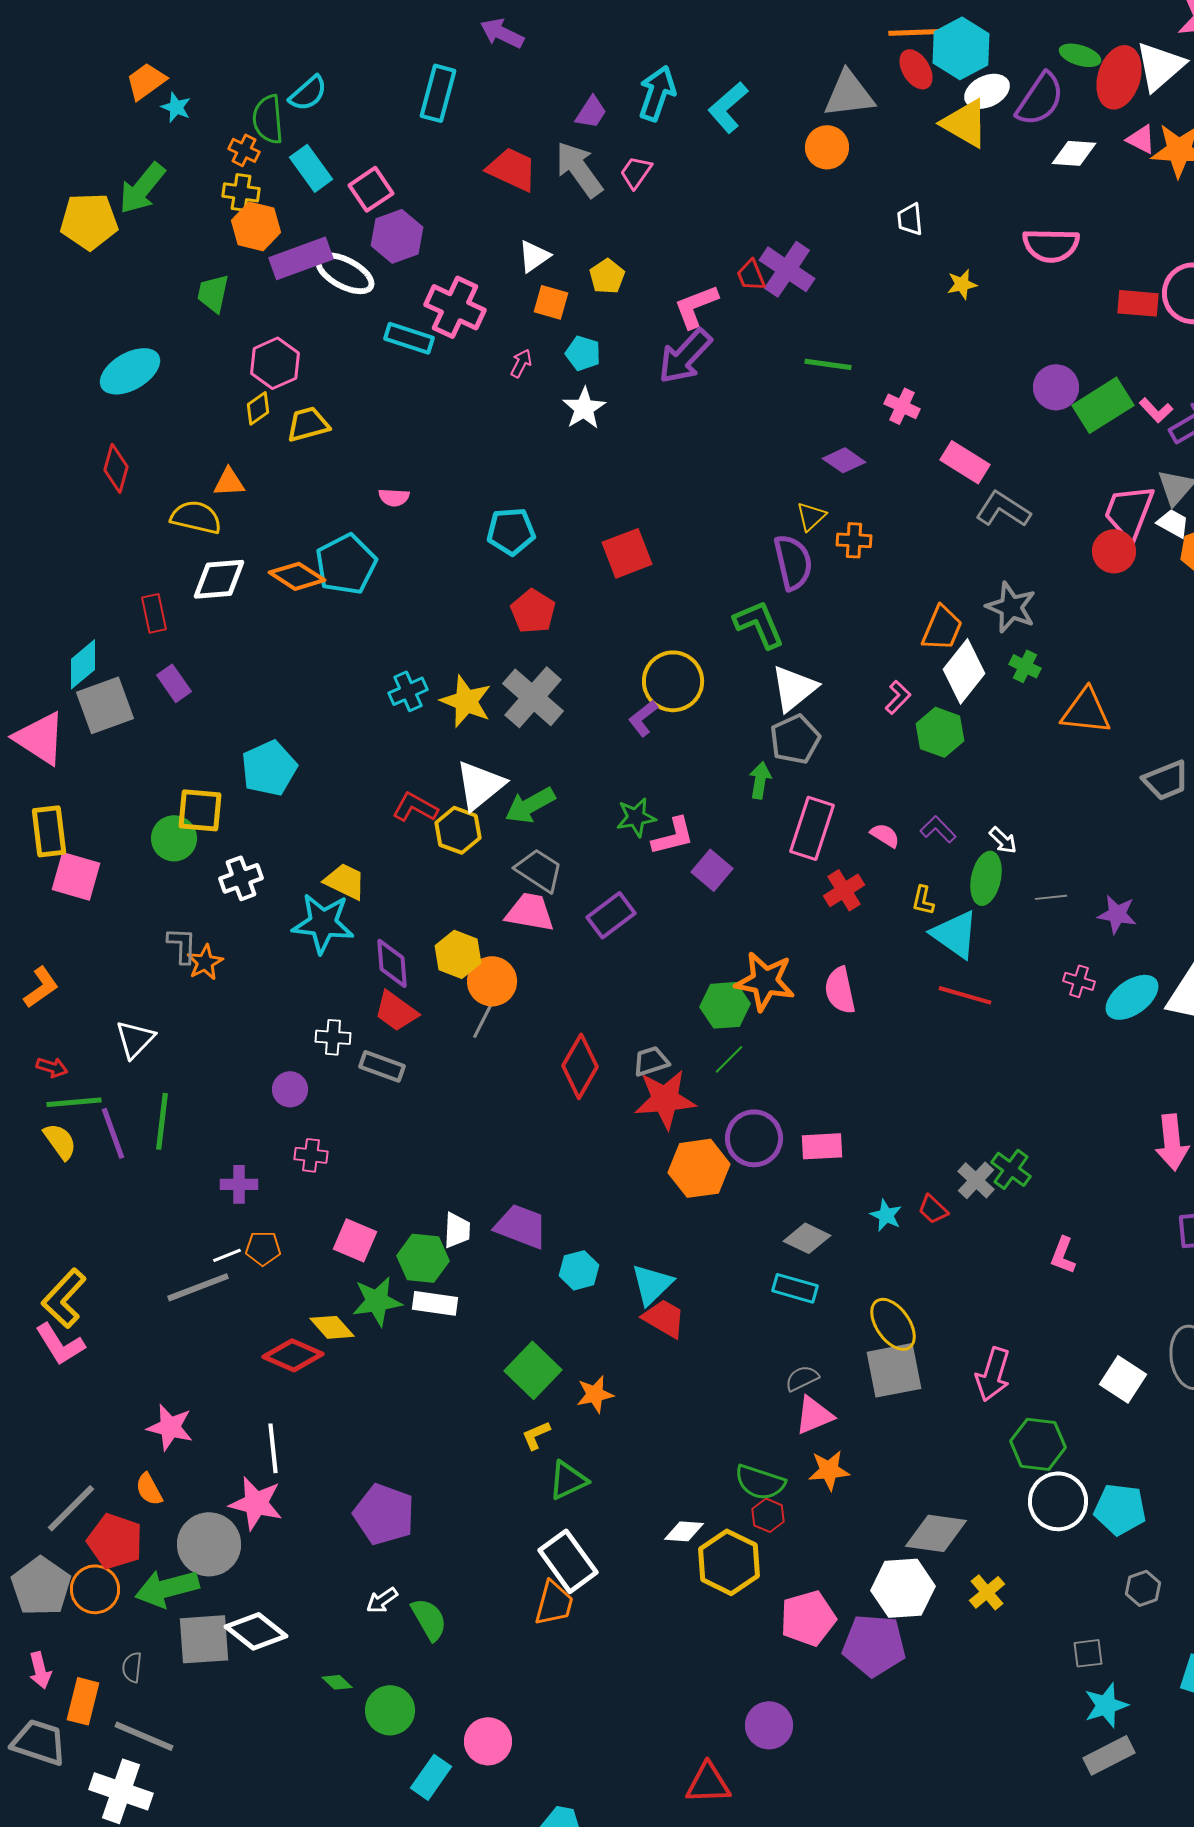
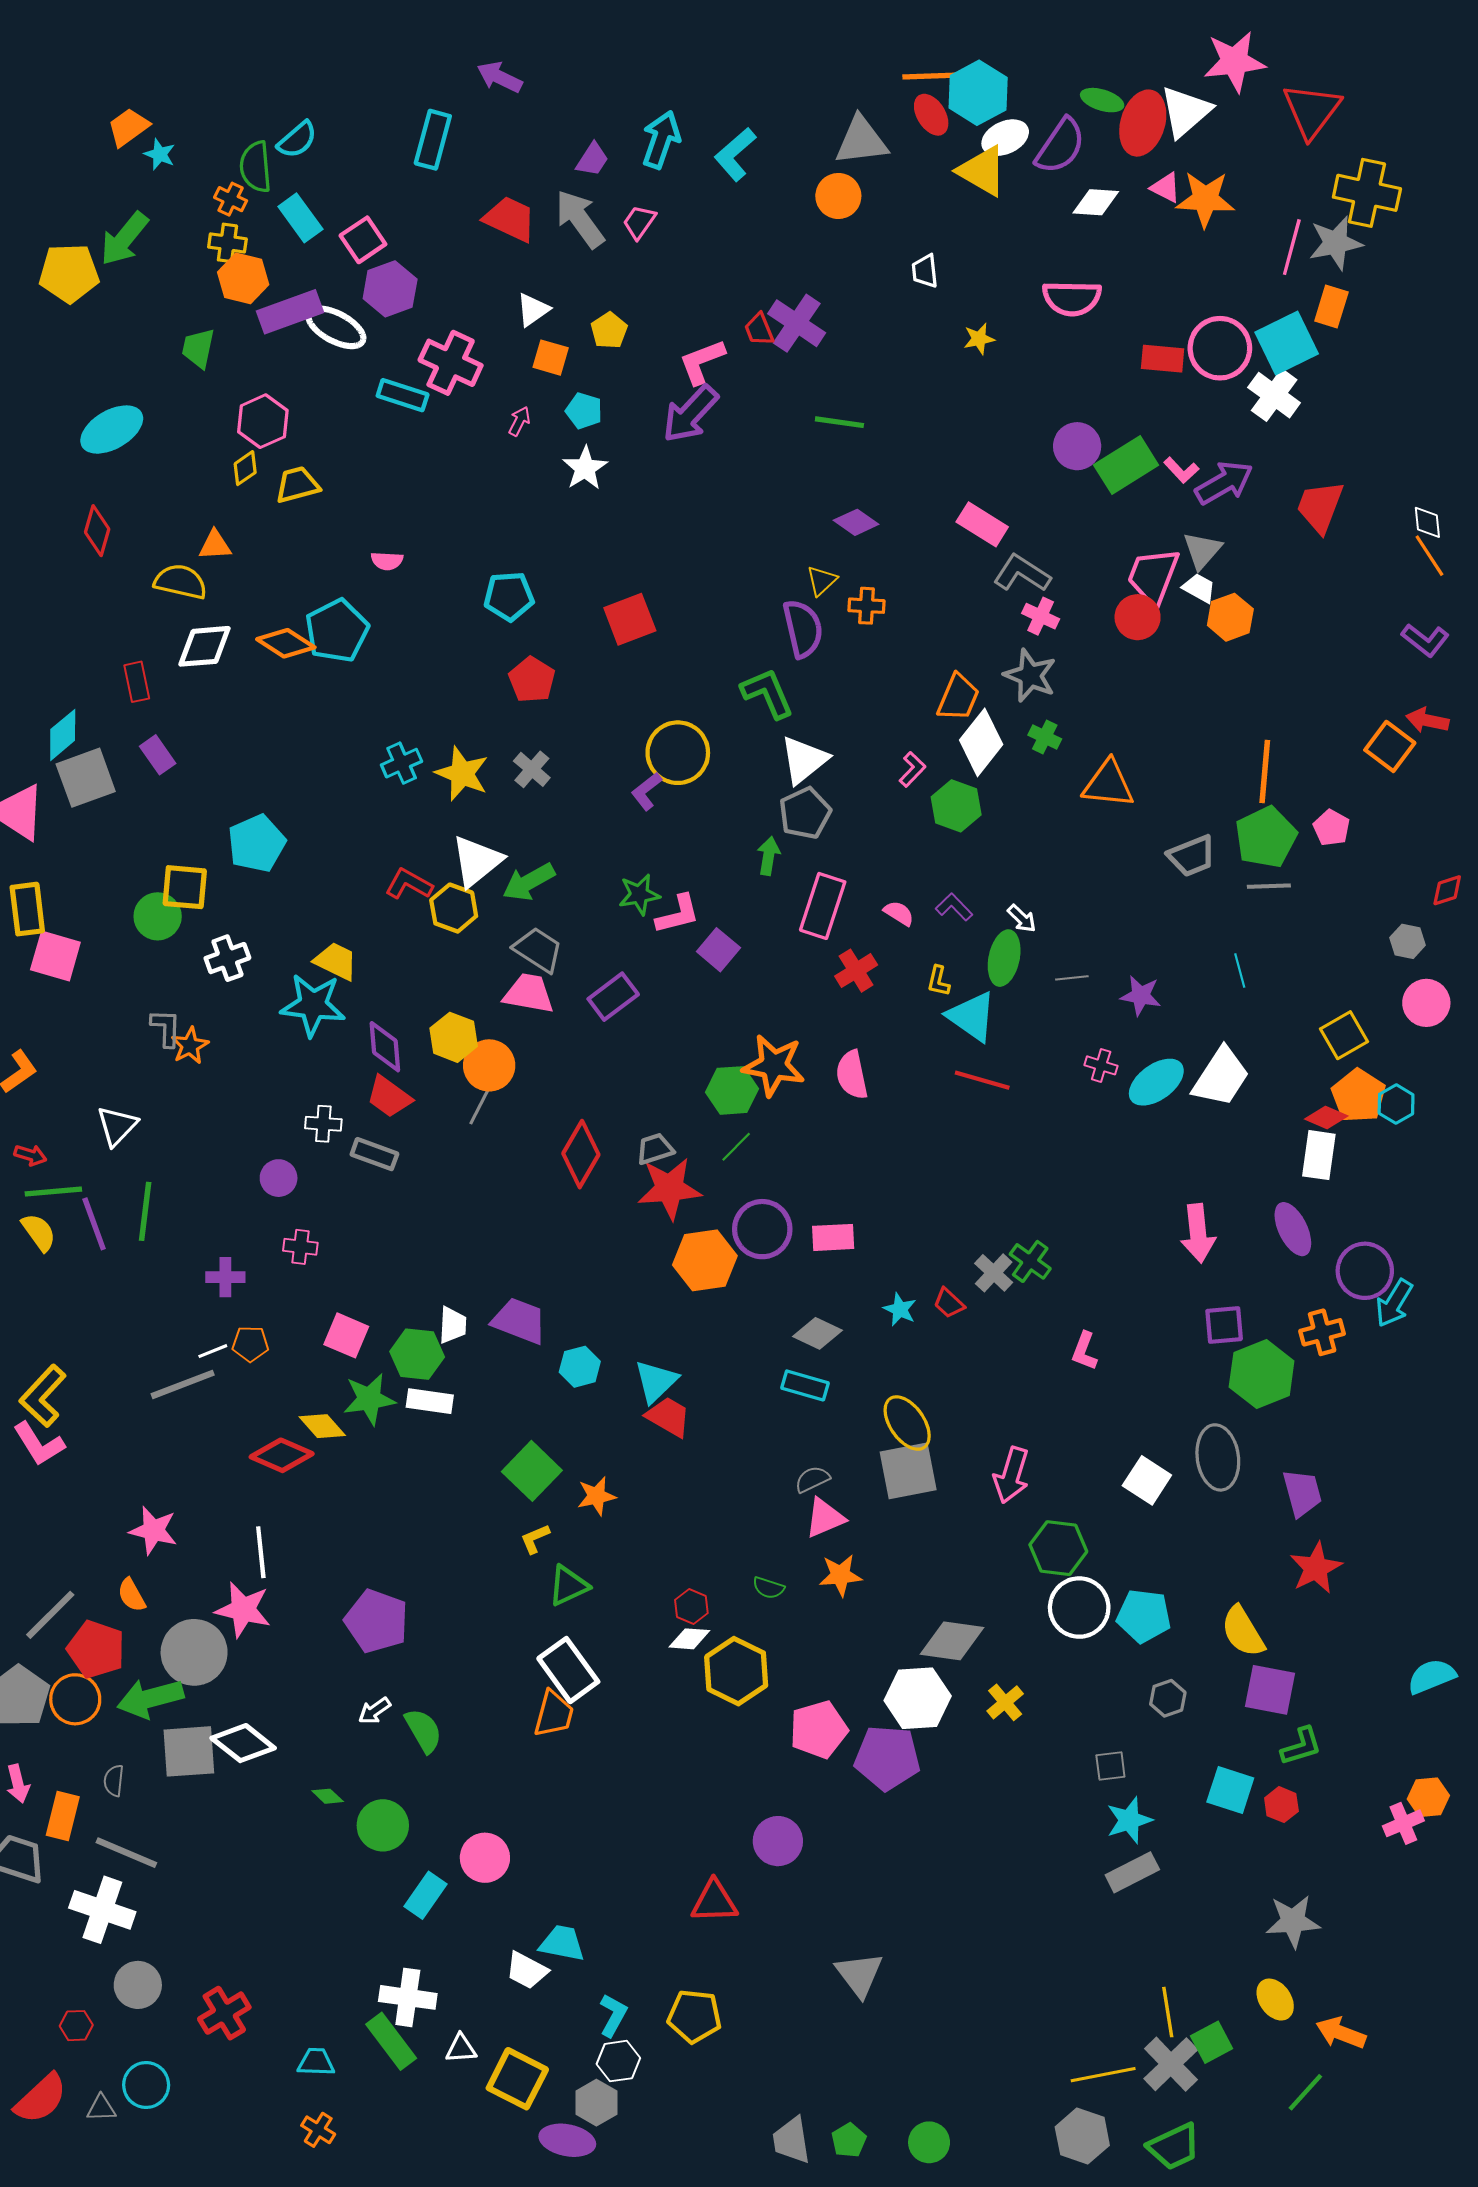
pink cross: (902, 406) -> (1041, 616), moved
gray cross: (533, 697) -> (532, 769), size x0.6
green semicircle: (760, 1482) -> (769, 1588), size x0.6
red hexagon: (768, 1515) -> (691, 1606), moved

